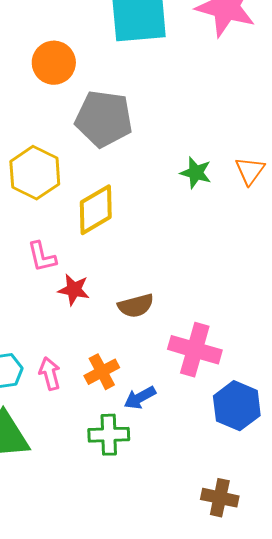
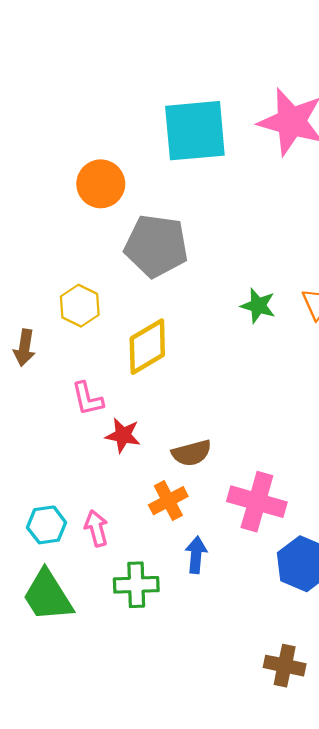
yellow hexagon: (35, 173) -> (80, 306), size x0.7
orange cross: (102, 372) -> (168, 501), moved
blue arrow: (140, 398) -> (196, 555), turned 124
green cross: (109, 435) -> (136, 585), moved

